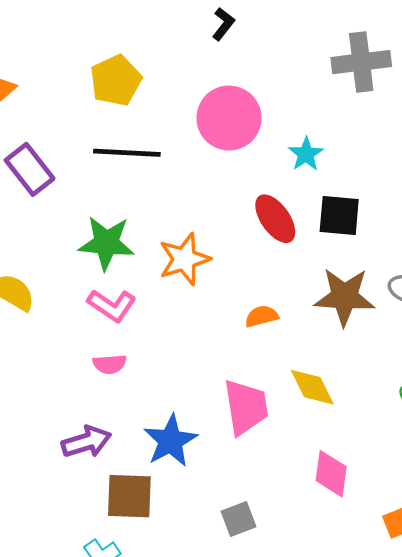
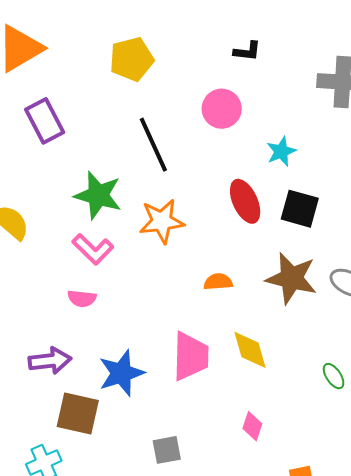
black L-shape: (223, 24) -> (247, 51), moved, turned 48
pink circle: (229, 118) -> (222, 109), size x0.7
black line: (127, 153) -> (153, 145), moved, turned 52
pink diamond: (331, 474) -> (252, 426), size x0.7

